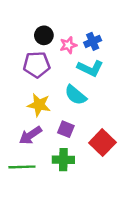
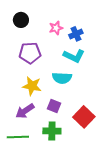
black circle: (44, 35) -> (21, 20), moved
pink star: (68, 45) -> (56, 28), moved
cyan semicircle: (76, 95) -> (62, 78), turned -36

